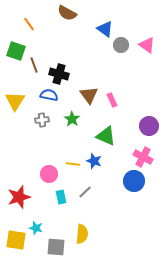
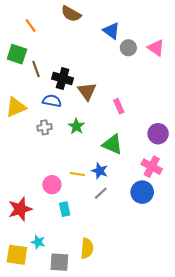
brown triangle: (89, 95) -> (87, 91), moved
yellow triangle: (15, 101) -> (16, 107), turned 35
gray line: (85, 192) -> (101, 193), moved

